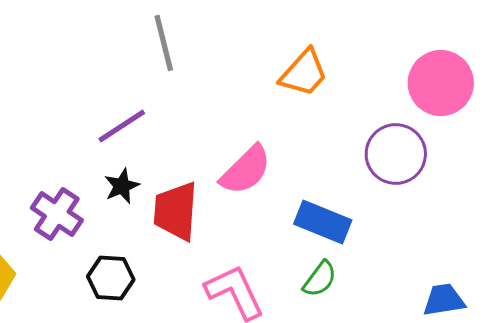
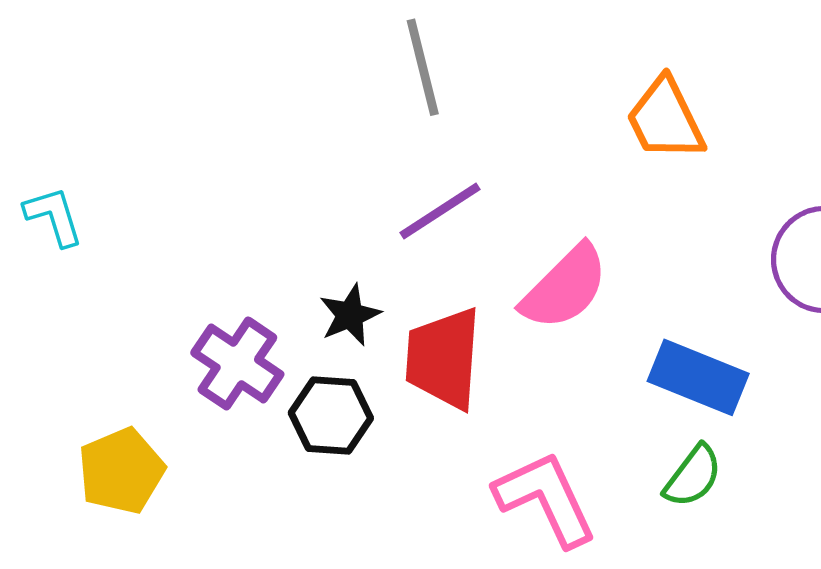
orange trapezoid: (304, 73) -> (665, 119), turned 112
purple line: (122, 126) -> (440, 211), moved
black hexagon: (111, 278) -> (331, 415), moved

